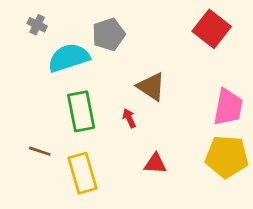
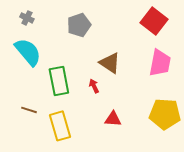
cyan semicircle: (69, 58) -> (28, 52), moved, turned 68
pink trapezoid: (228, 107) -> (160, 63), moved

